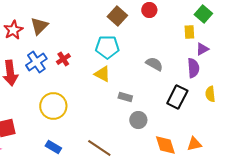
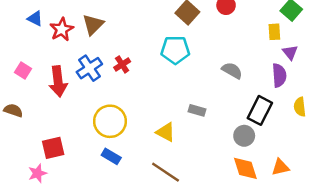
purple triangle: (202, 49) -> (290, 52), turned -40
yellow triangle: (102, 74) -> (166, 132), moved
gray circle: (138, 120) -> (244, 136), moved
blue rectangle: (53, 147) -> (111, 156), moved

